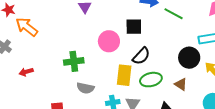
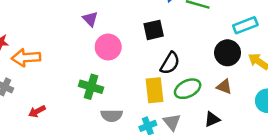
orange arrow: (27, 27) -> (26, 58), turned -30
pink circle: (109, 41) -> (108, 47), moved
green cross: (74, 61) -> (91, 87), turned 36

